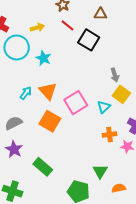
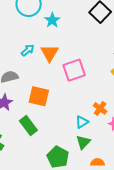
cyan triangle: (104, 107) -> (82, 122), moved
orange square: (50, 121) -> (39, 96), moved, turned -30
orange cross: (109, 135) -> (100, 108), turned 32

